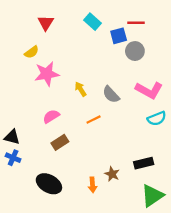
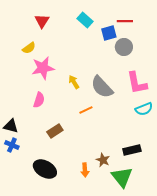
pink L-shape: (149, 90) -> (137, 83), turned 50
gray semicircle: (111, 95) -> (102, 87), size x1.4
pink semicircle: (51, 116) -> (39, 100), moved, turned 140
green triangle: (152, 196) -> (122, 177), moved, turned -35

